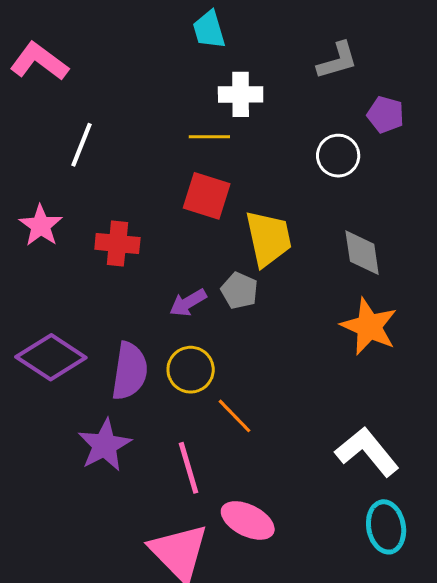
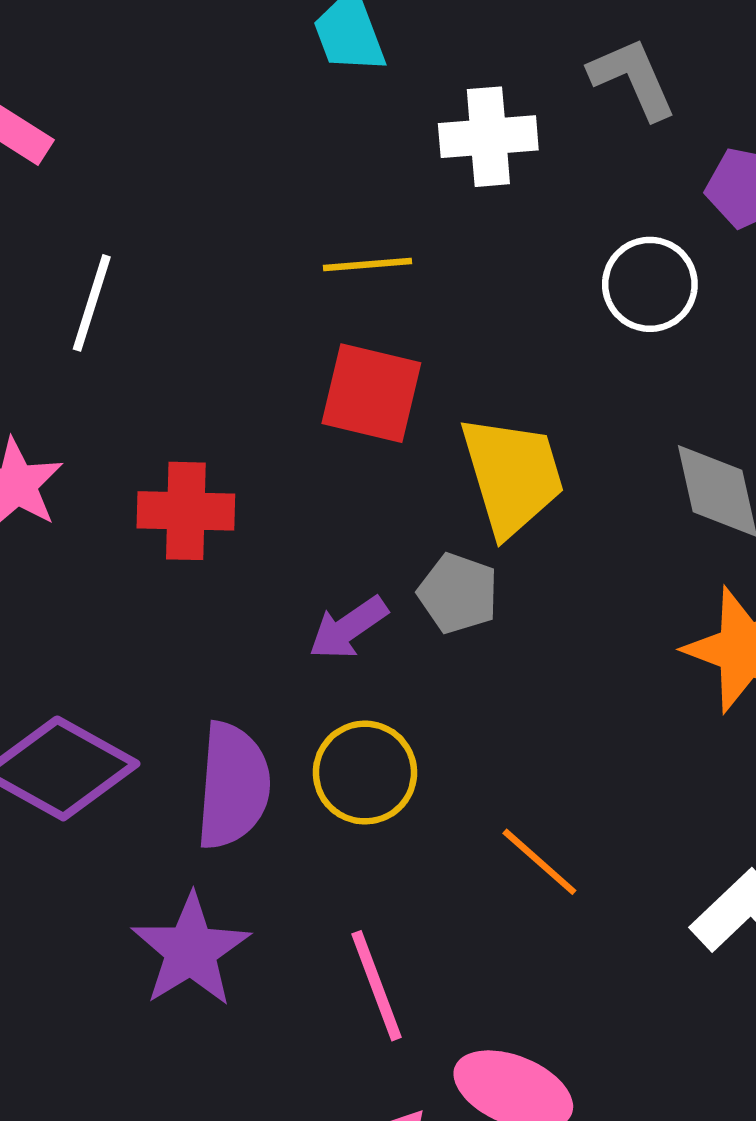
gray L-shape: (337, 61) -> (633, 78), turned -93
white cross: (241, 94) -> (488, 137), moved
orange line: (234, 416) -> (539, 862), moved

